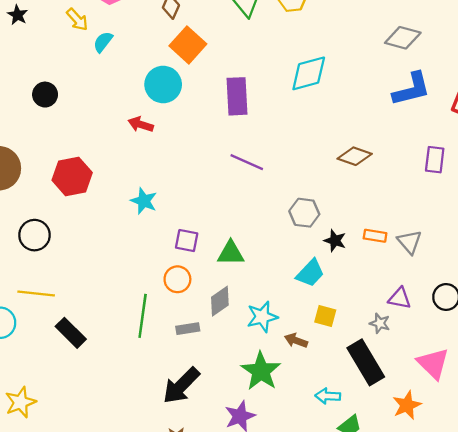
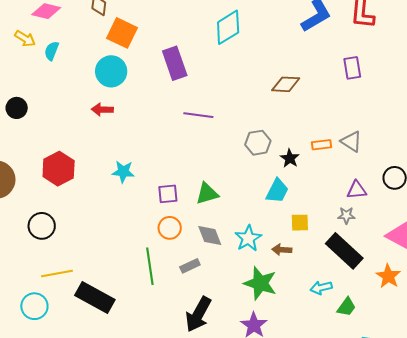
black star: (335, 241) -> (290, 158), turned 30
gray diamond: (220, 301) -> (210, 236), turned -60
black rectangle: (71, 333) -> (95, 298), size x1.4

